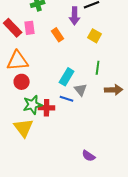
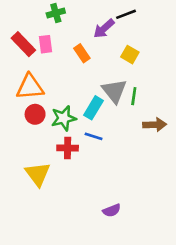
purple arrow: (75, 16) -> (104, 29), turned 48
gray triangle: (81, 90) -> (114, 91), moved, size x1.5
green star: (33, 105) -> (64, 118), moved
purple semicircle: (89, 156) -> (112, 210), moved, turned -56

